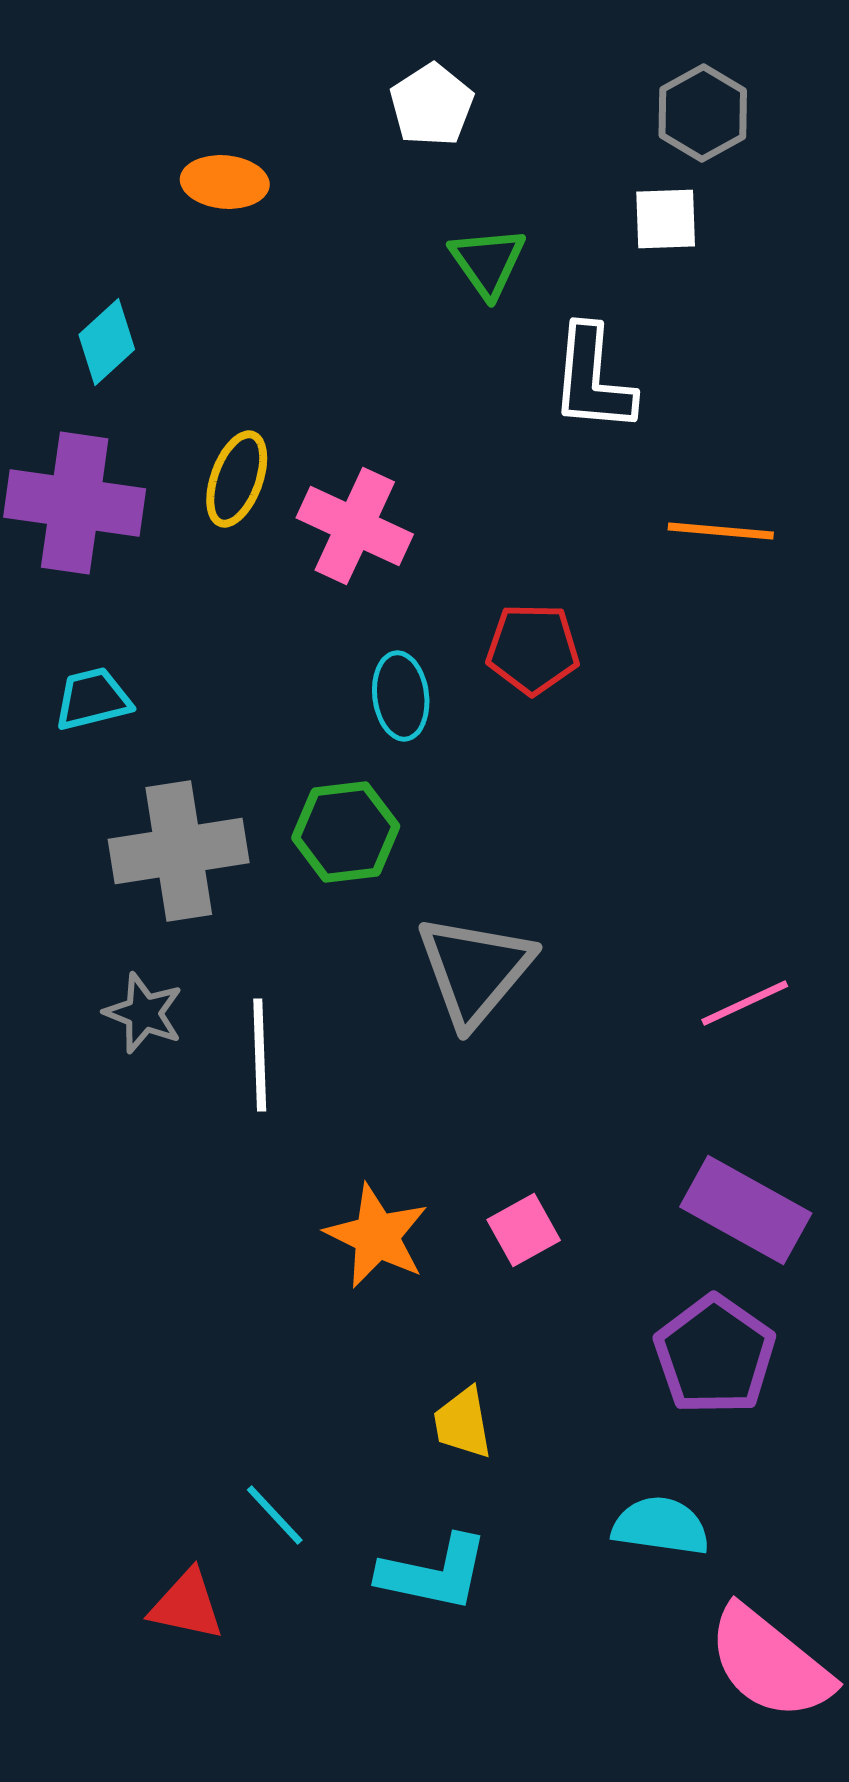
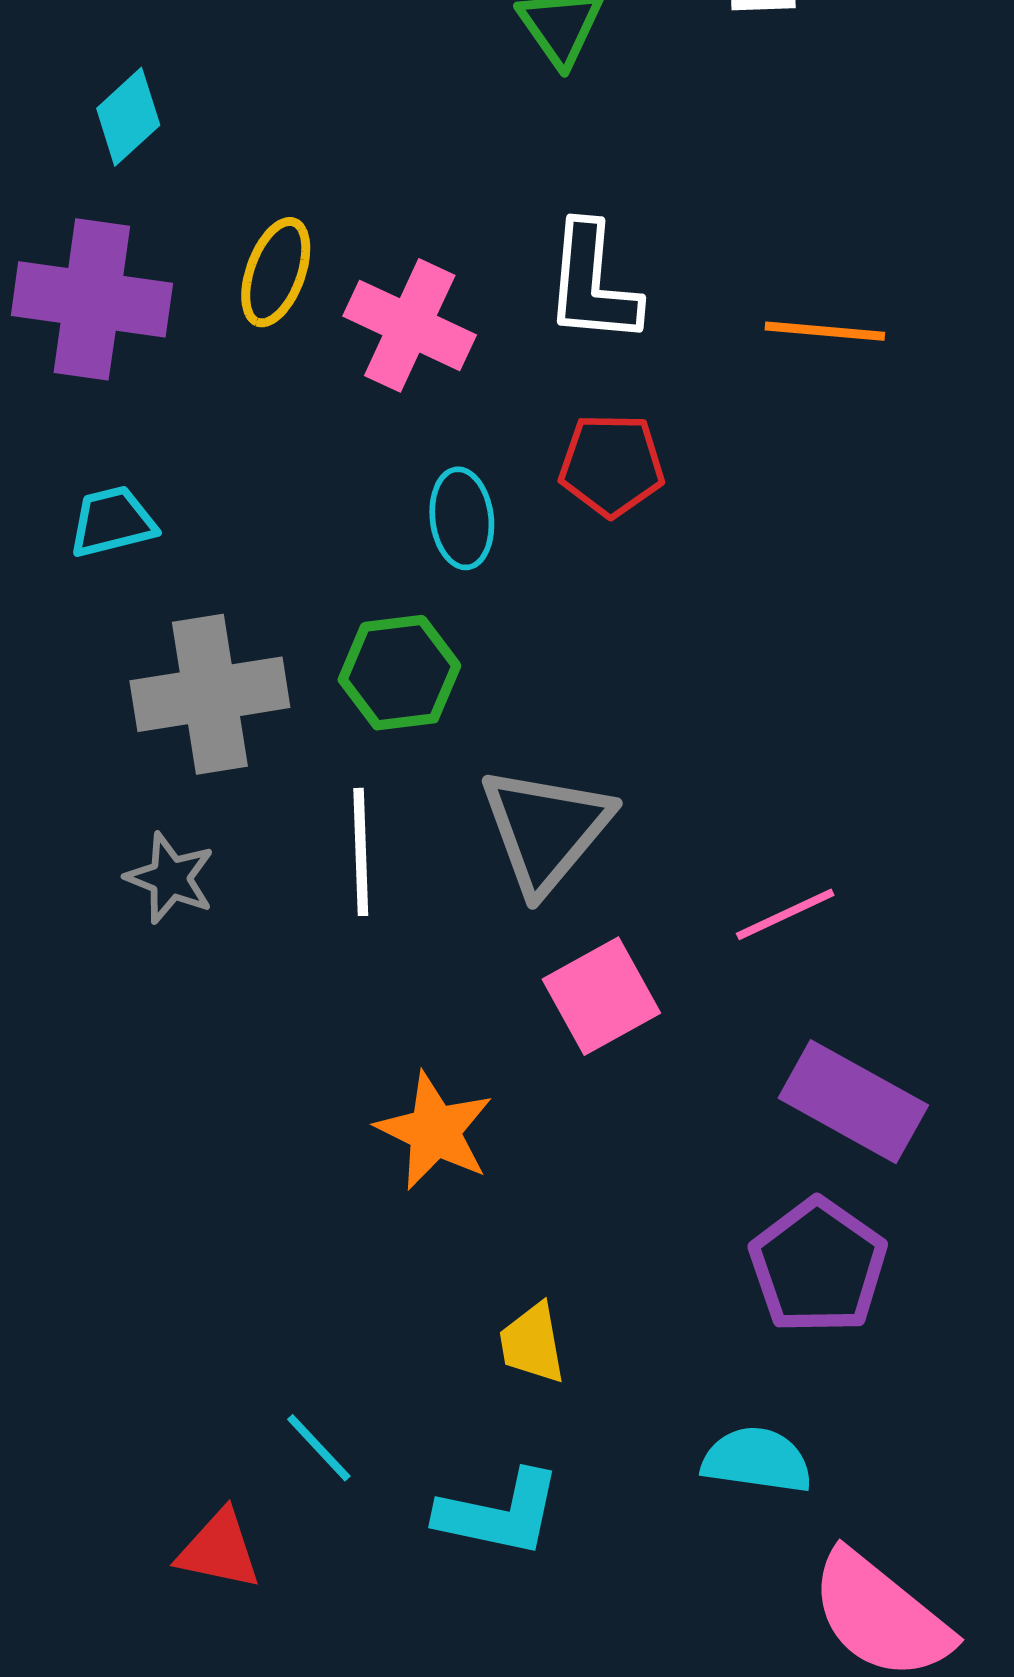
white L-shape: (593, 379) -> (592, 283), moved
pink line: (745, 1003) -> (785, 914), moved
white line: (260, 1055) -> (361, 852), moved
pink square: (524, 1230) -> (601, 996), moved, size x1.4

